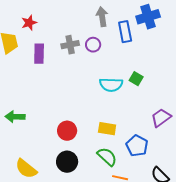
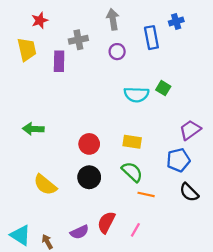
gray arrow: (102, 17) -> (113, 19), moved
blue cross: (148, 17) -> (176, 21), size x0.6
red star: (29, 23) -> (40, 20), moved
gray cross: (70, 45) -> (78, 40), moved
blue pentagon: (137, 146) -> (178, 160), moved, turned 30

